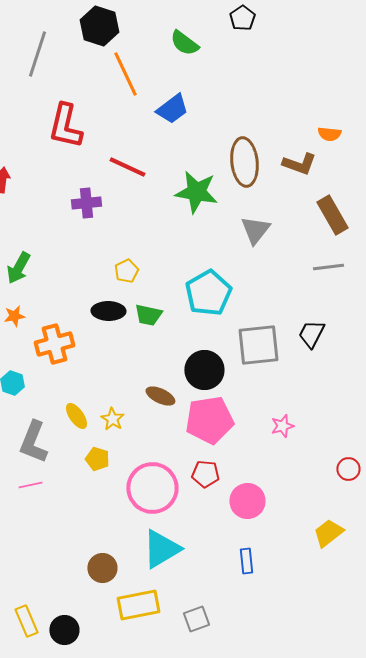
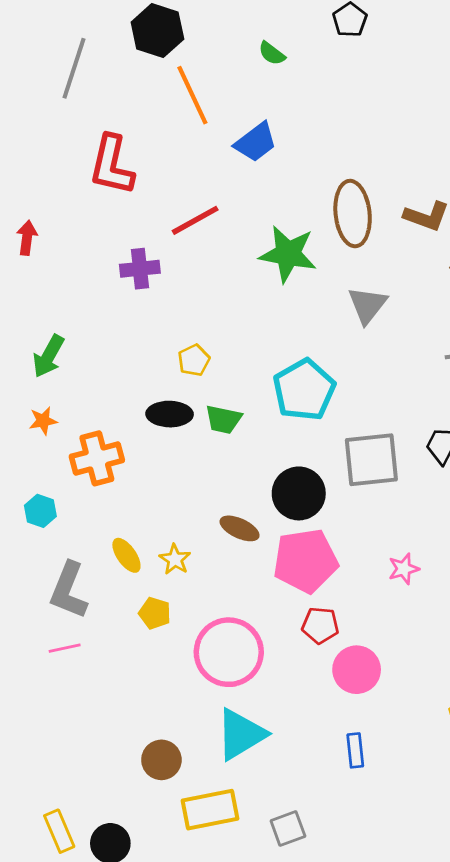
green semicircle: (184, 43) -> (272, 53), size x0.7
red line: (127, 167) -> (195, 220), turned -54
red pentagon: (205, 474) -> (320, 625), moved

